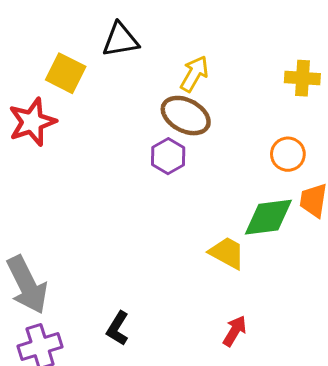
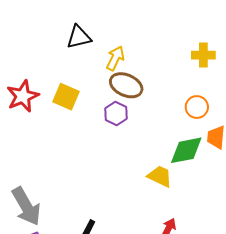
yellow square: (66, 73) -> (66, 97), moved
yellow arrow: (194, 74) -> (115, 58), moved

